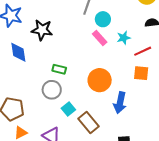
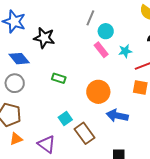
blue diamond: (18, 52) -> (19, 59), turned -35
gray circle: (52, 90) -> (15, 83), moved
blue arrow: (120, 103) -> (117, 116), turned 85

